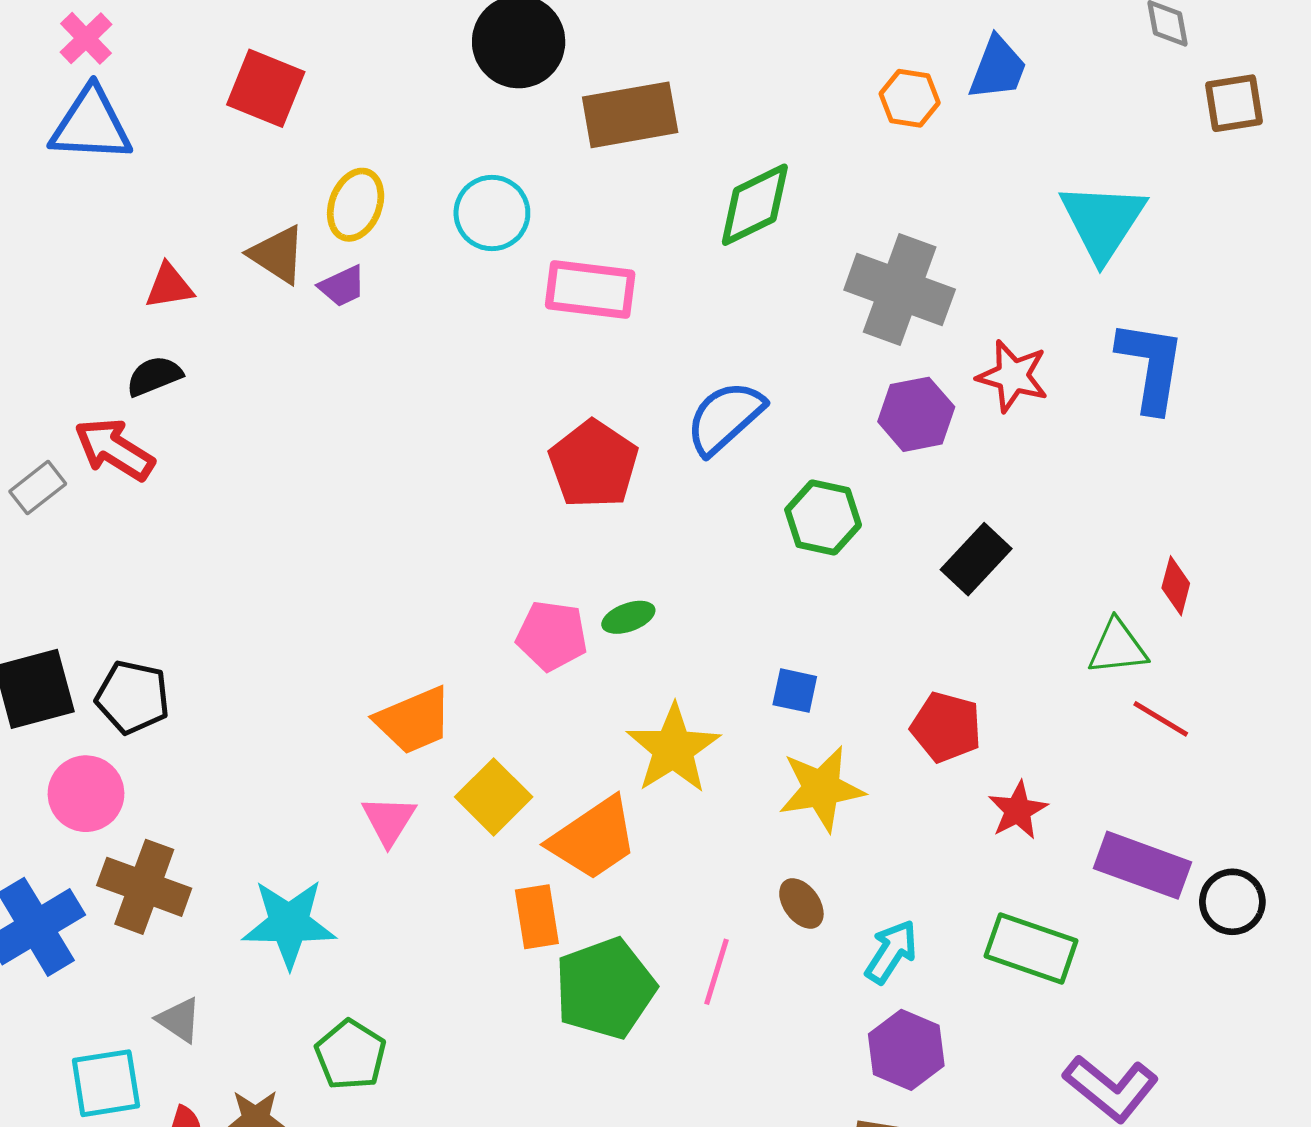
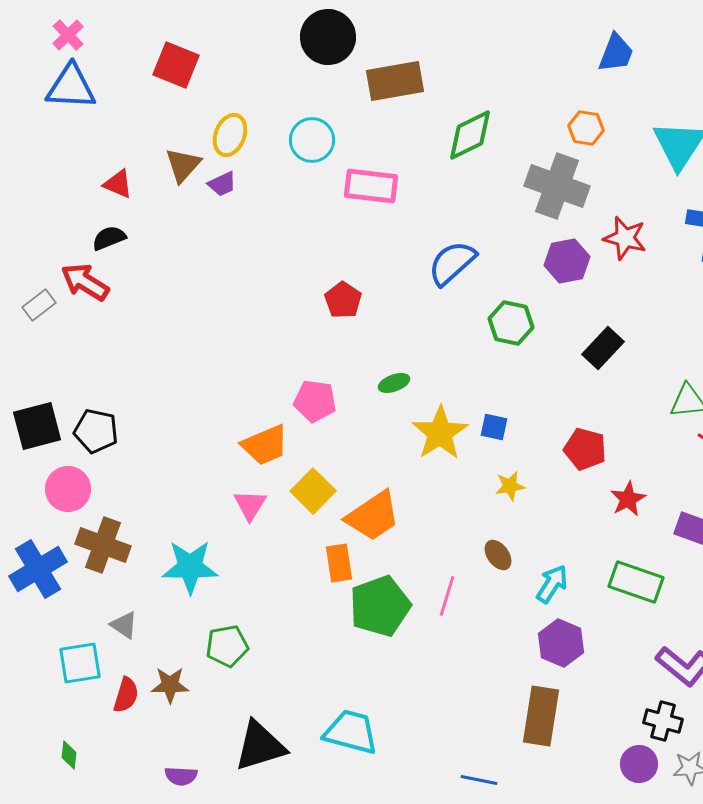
orange hexagon: (910, 98) -> (586, 128), moved
brown triangle: (277, 255) -> (183, 165), turned 39
red triangle: (169, 286) -> (118, 184), turned 32
red pentagon: (593, 464) -> (343, 300), moved, size x0.7
pink pentagon: (552, 636) -> (315, 401), moved
yellow star: (673, 749) -> (440, 433), moved
yellow star: (821, 789) -> (510, 486), size x0.6
green pentagon: (351, 1055) -> (227, 646), turned 30

